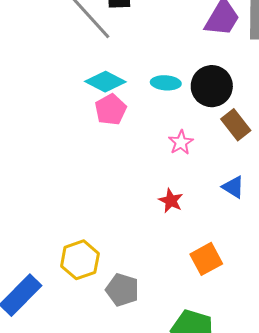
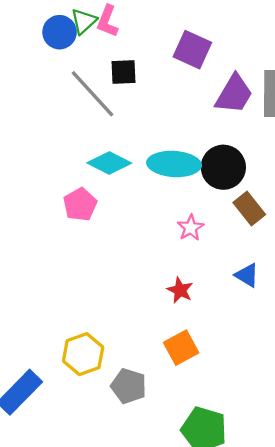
cyan ellipse: (166, 83) -> (174, 164), size x1.6
pink pentagon: (111, 110) -> (80, 205), moved
orange square: (206, 259) -> (181, 348), moved

